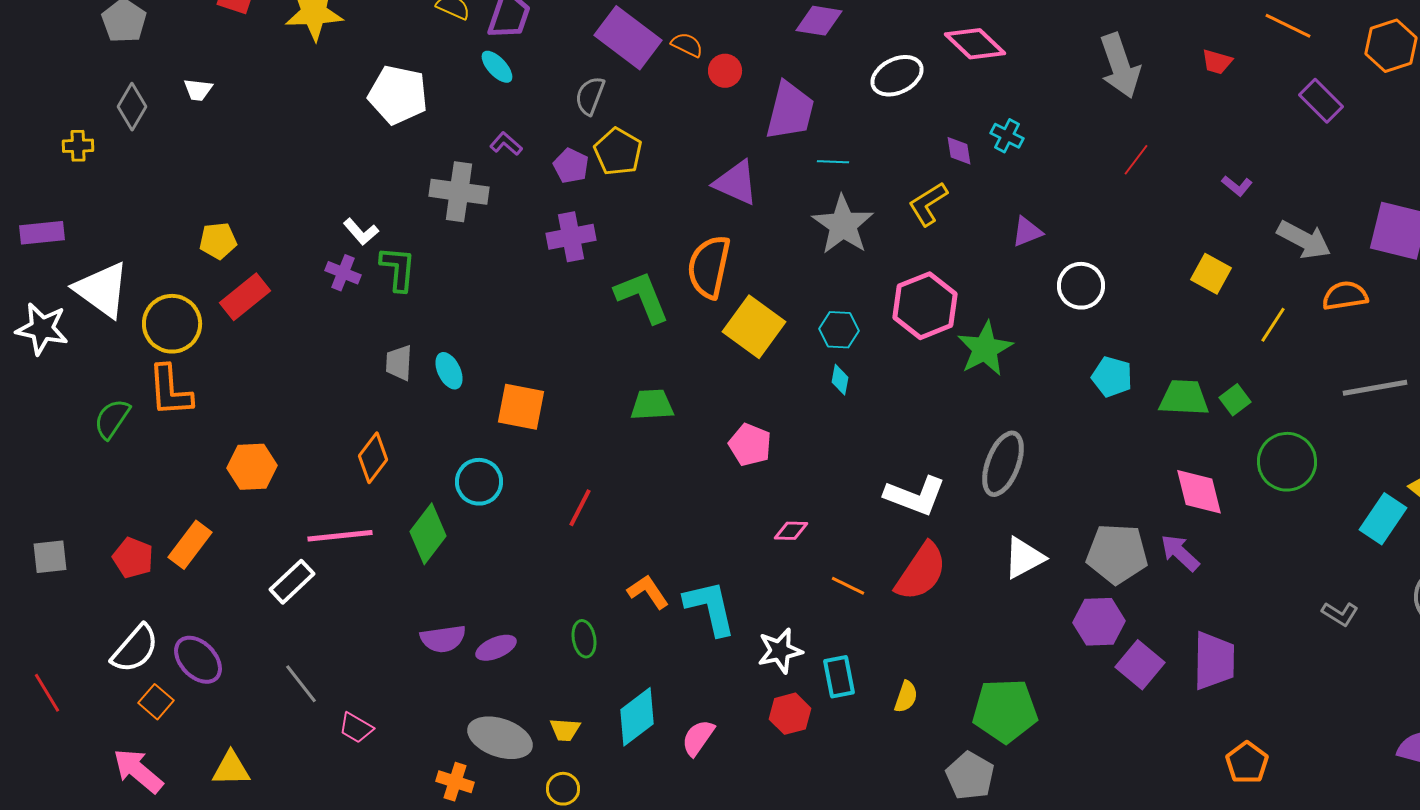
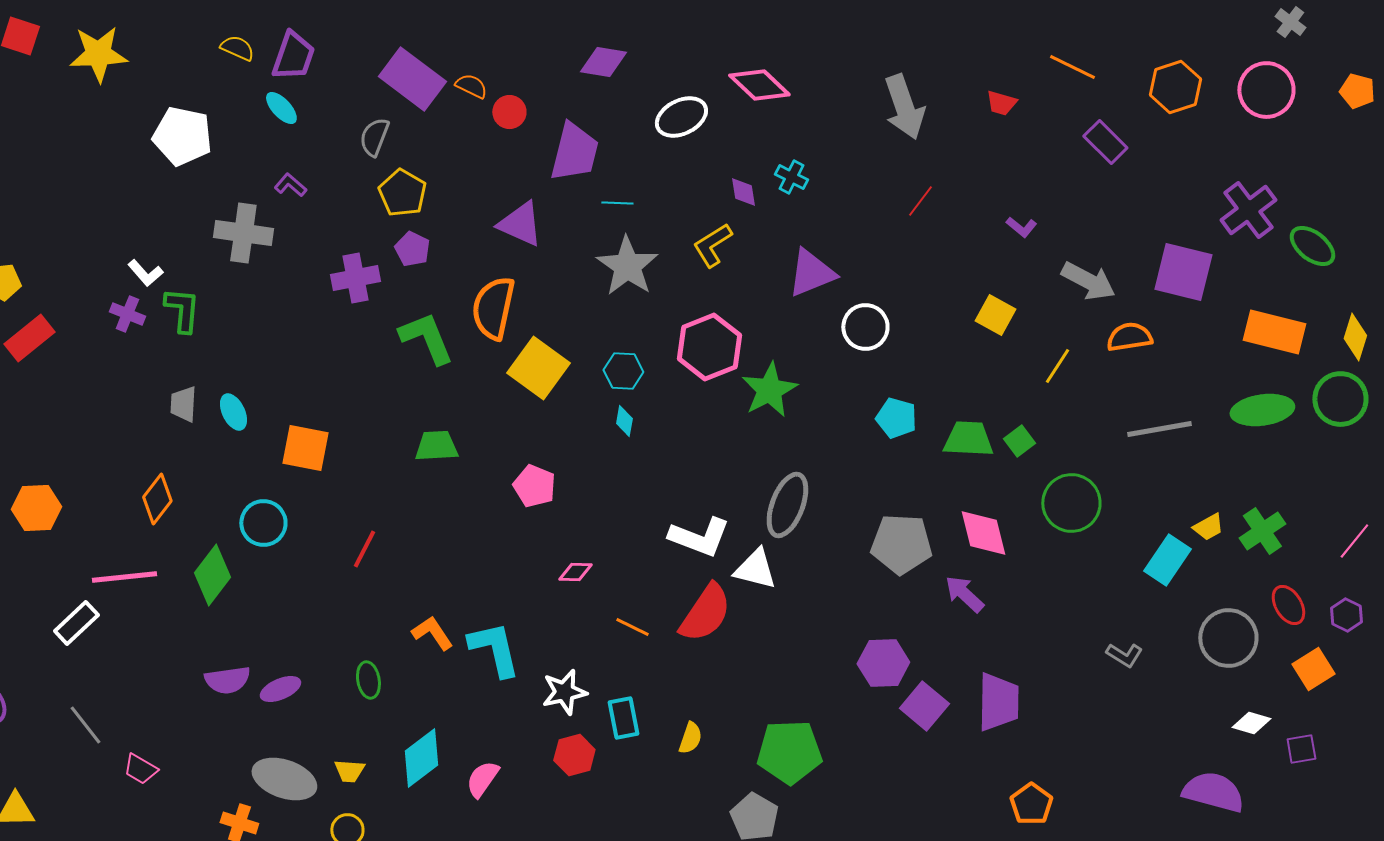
purple pentagon: (571, 166) -> (412, 249), moved
purple triangle: (1027, 232) -> (811, 273), size x1.6
gray pentagon: (1117, 554) -> (901, 544), moved
white triangle: (1024, 558) -> (755, 569), moved, turned 42

